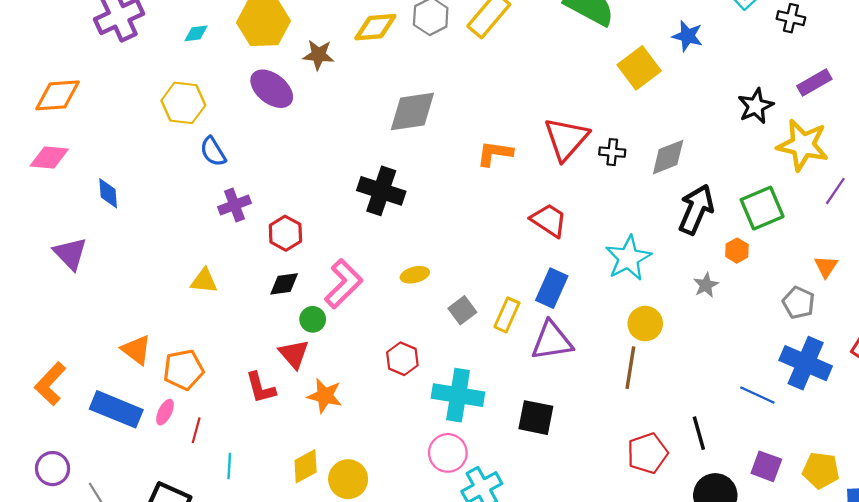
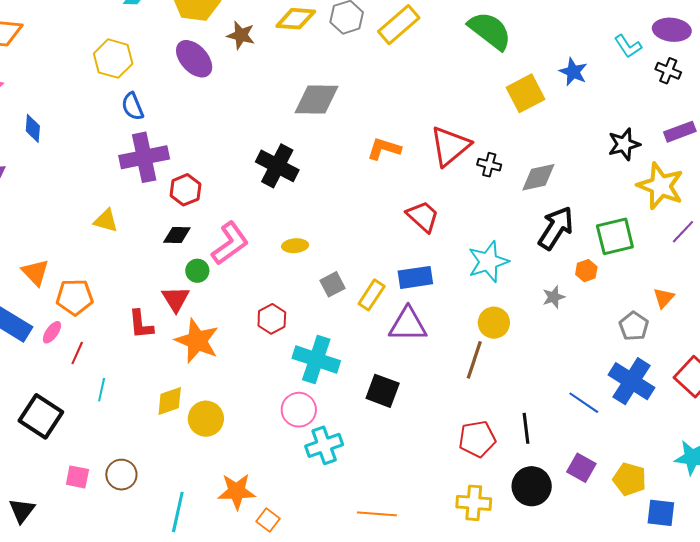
purple cross: (235, 205) -> (144, 157), size x1.6
blue rectangle: (552, 288) -> (415, 277), turned 48
orange star: (325, 396) -> (197, 341), size x1.4

